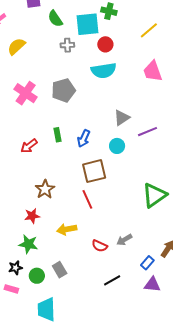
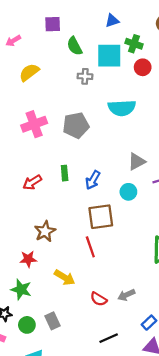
red circle: (105, 44) -> (143, 67), moved
pink cross: (26, 93) -> (34, 124), turned 30
yellow arrow: (67, 229) -> (65, 277), turned -144

